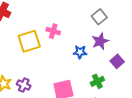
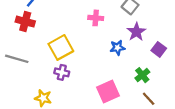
pink cross: (53, 31) -> (96, 18), moved
purple cross: (24, 85) -> (62, 72), moved

